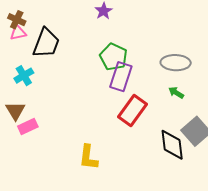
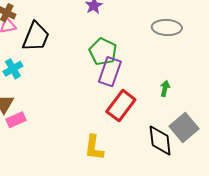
gray ellipse: (176, 63) -> (167, 27), moved
green arrow: (176, 93) -> (165, 88), turned 70
yellow L-shape: (88, 157) -> (94, 148), moved

